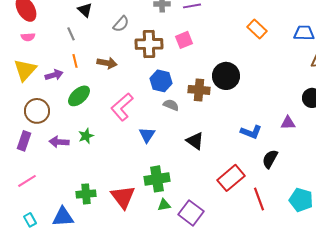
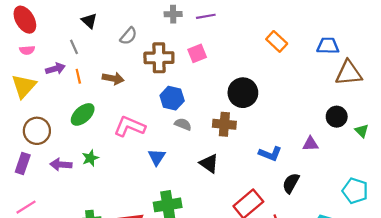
purple arrow: (54, 75) -> (55, 69), moved
brown cross: (199, 90) -> (224, 124), moved
pink L-shape: (122, 107) -> (130, 126), turned 64

